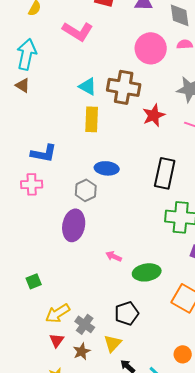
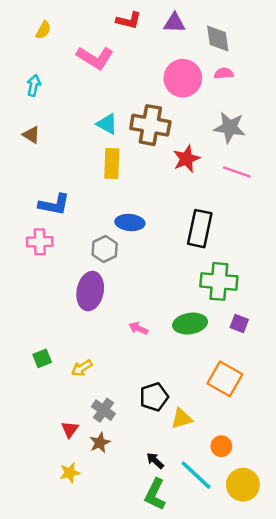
cyan arrow: (27, 54) -> (34, 85), size x0.6
brown triangle: (23, 85) -> (31, 135), moved
green ellipse: (147, 272) -> (190, 324), moved
yellow arrow: (58, 313) -> (82, 368), moved, size x0.7
yellow triangle: (113, 343) -> (182, 419), moved, turned 30

